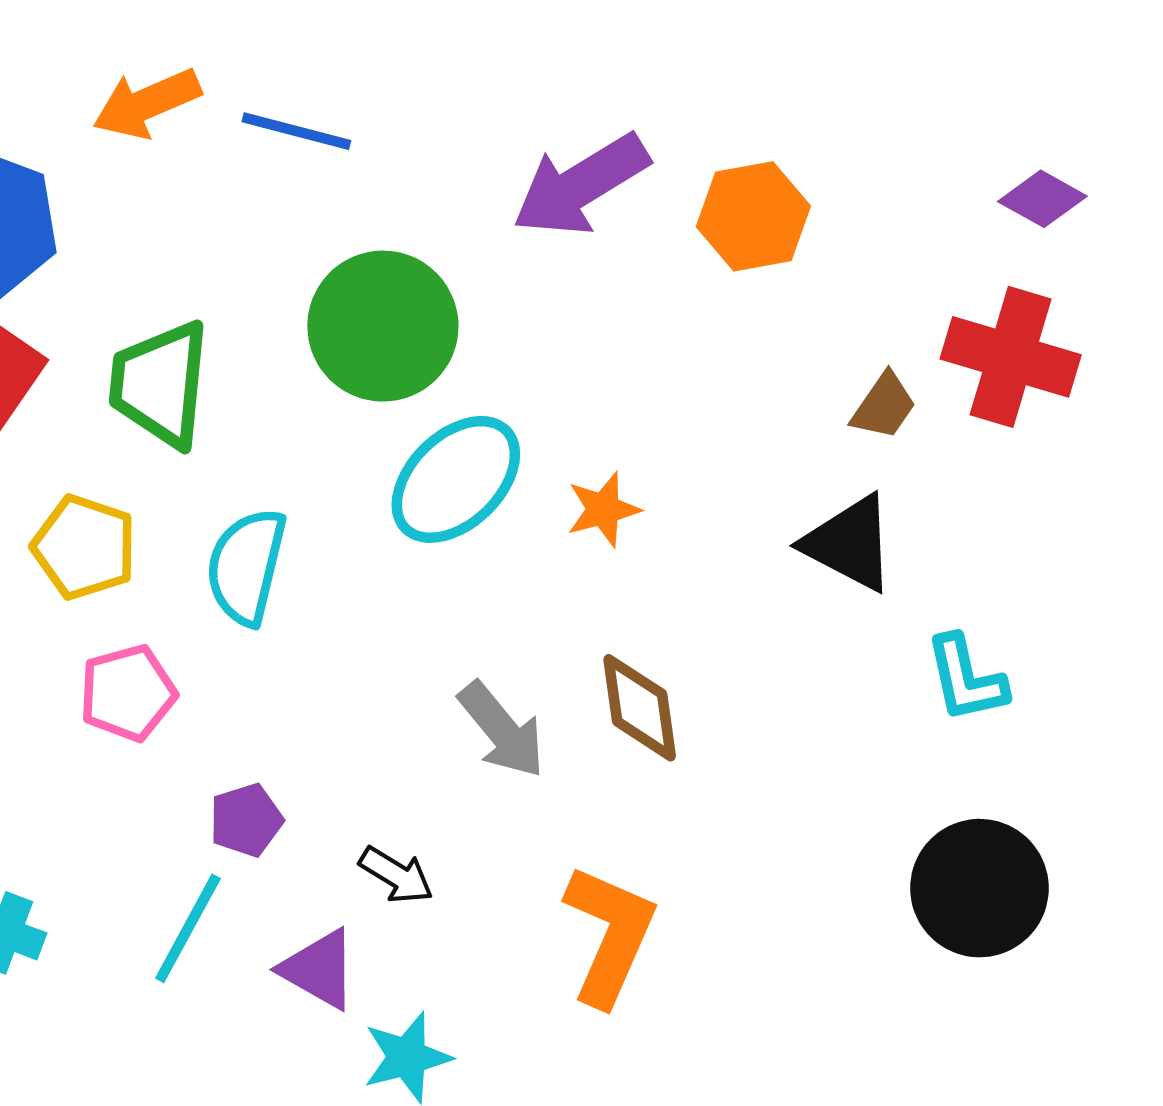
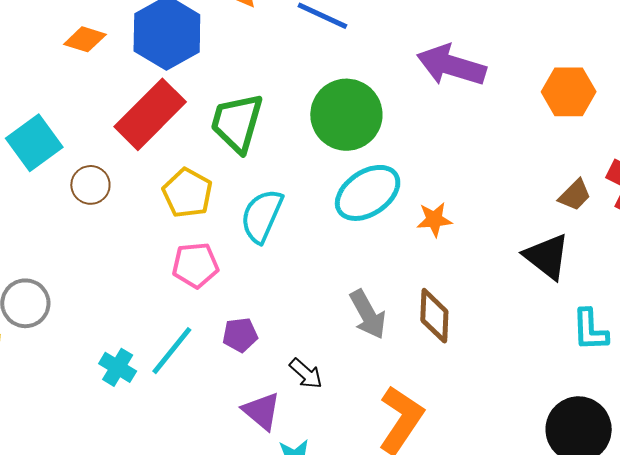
purple arrow: (581, 185) -> (451, 65), turned 38
orange hexagon: (753, 216) -> (569, 92), moved
cyan line: (188, 928) -> (172, 351), moved

